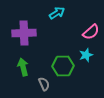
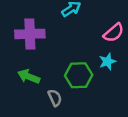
green arrow: (23, 67) -> (29, 76), turned -54

